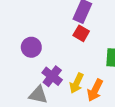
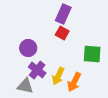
purple circle: (31, 47) -> (28, 48), moved

